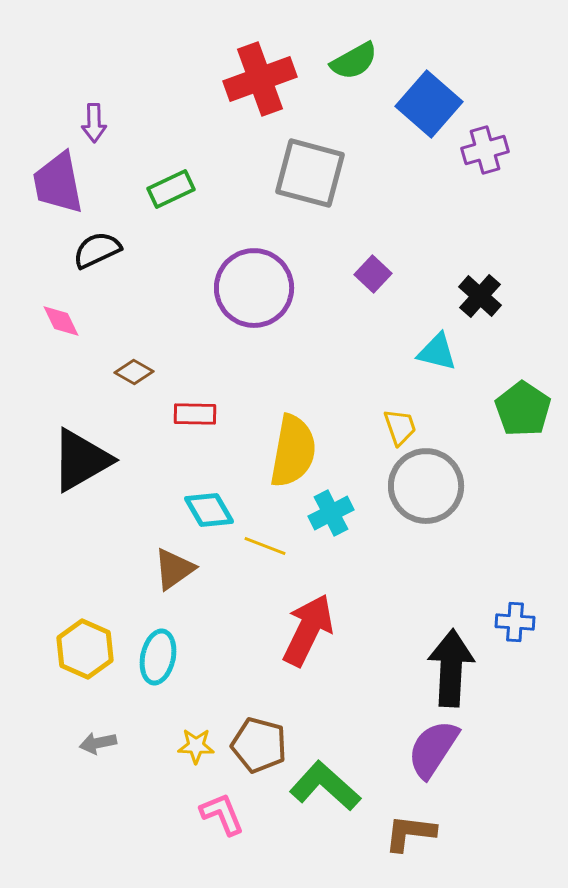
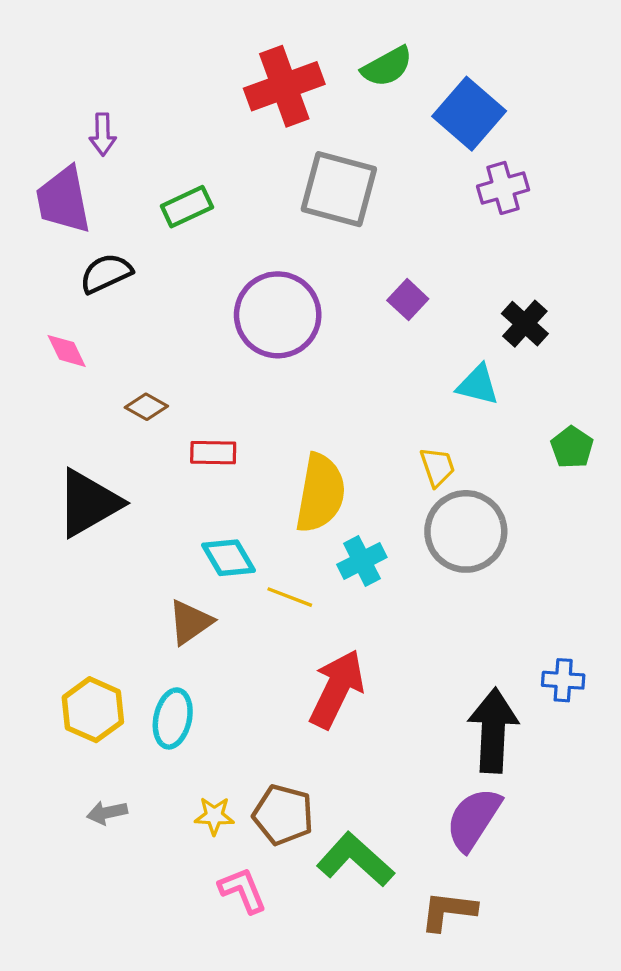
purple cross: (485, 150) -> (503, 188), moved
green pentagon: (523, 409) -> (572, 447), size x0.7

